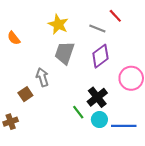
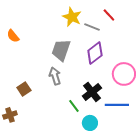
yellow star: (58, 24) -> (72, 17), moved
gray arrow: (42, 77) -> (55, 76), moved
cyan circle: (99, 120) -> (90, 123), moved
blue line: (124, 126) -> (117, 105), moved

